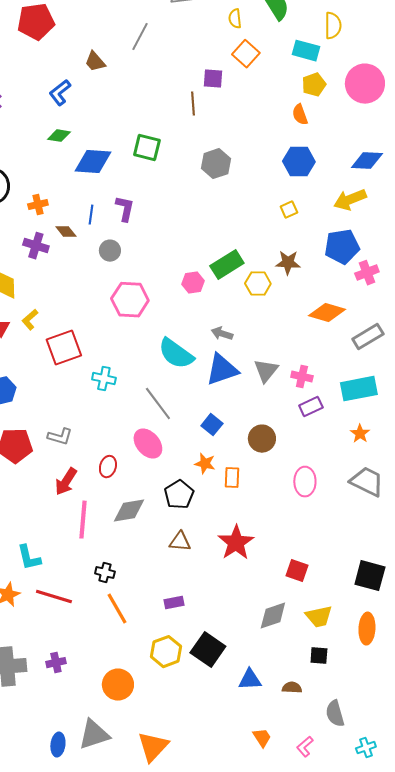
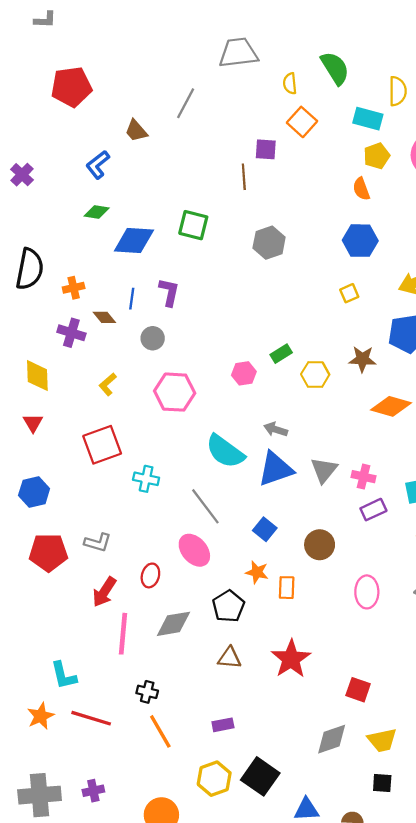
brown star: (288, 263) -> (362, 359), moved
green rectangle: (227, 265) -> (281, 354), size x0.6
yellow L-shape: (30, 320) -> (108, 384), moved

